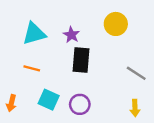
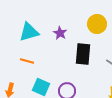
black rectangle: (81, 60) -> (83, 54), moved

